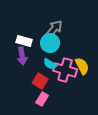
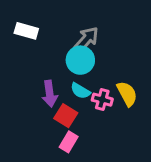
white rectangle: (24, 41) -> (26, 31), moved
purple arrow: (22, 56) -> (50, 94), moved
pink cross: (65, 70) -> (102, 100), size x0.6

